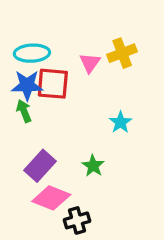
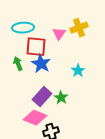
blue star: (27, 85) -> (41, 64), moved, turned 30
purple rectangle: (40, 166) -> (42, 97), moved

